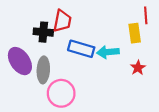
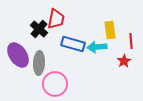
red line: (146, 15) -> (131, 41), moved
black cross: (43, 32) -> (39, 29), turned 36
yellow rectangle: (135, 33) -> (110, 30), moved

